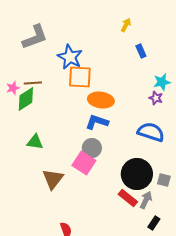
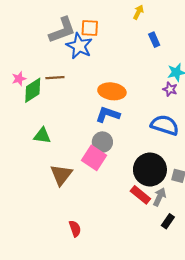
gray L-shape: (35, 37) -> (62, 30), moved
orange square: (80, 77) -> (90, 28), moved, size x0.7
brown line: (33, 83) -> (55, 78), moved

